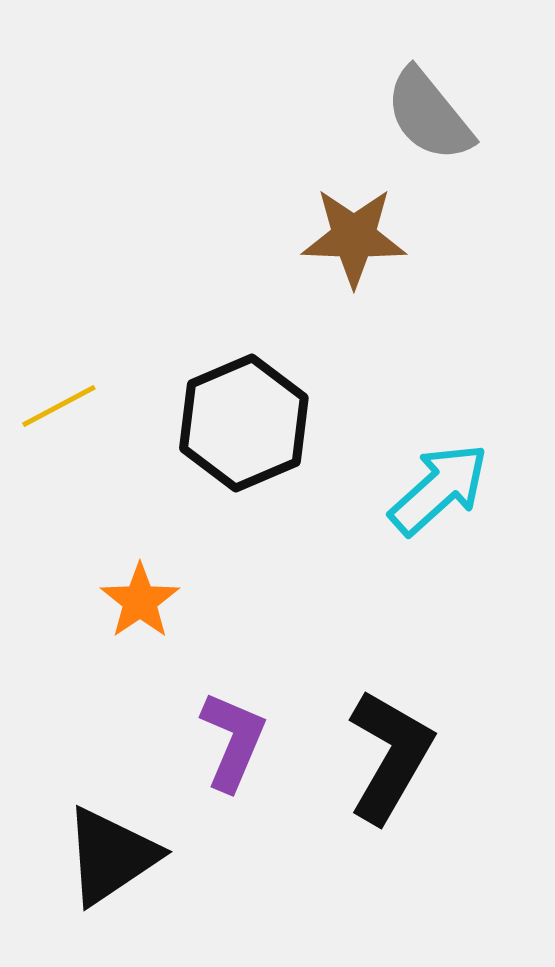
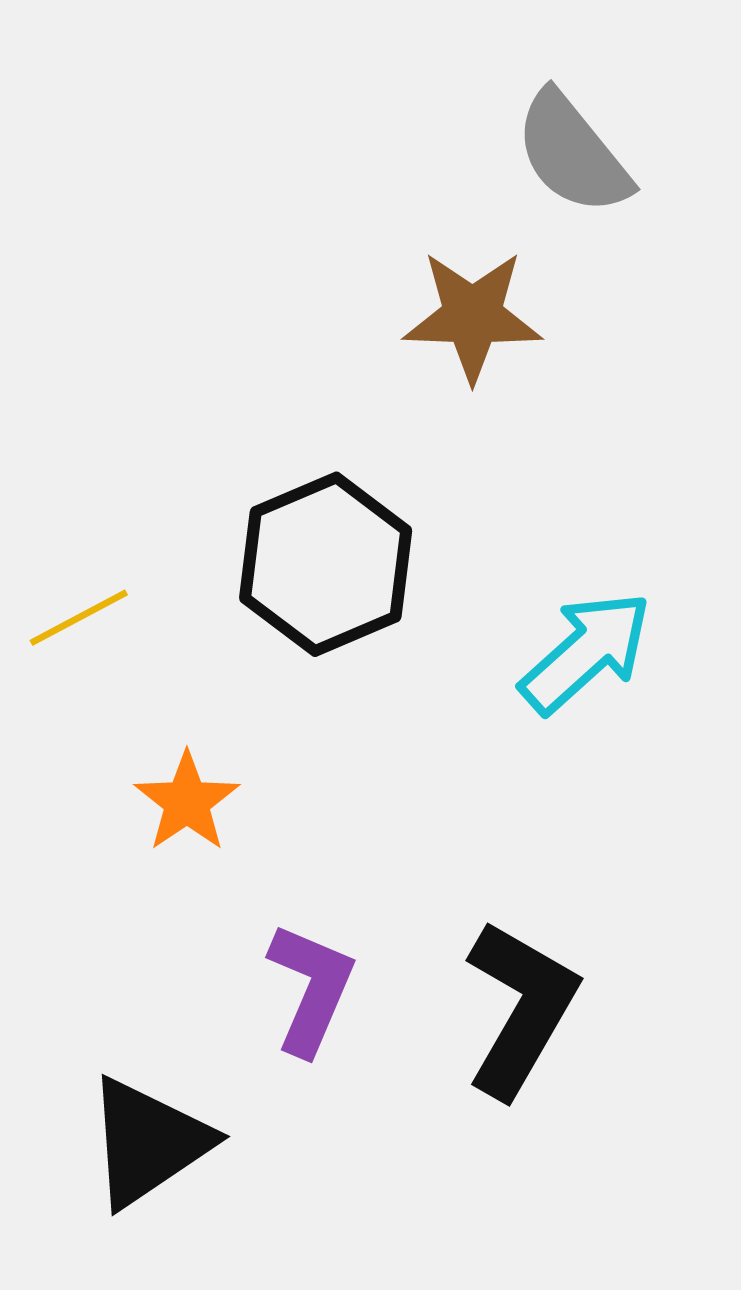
yellow line: (59, 406) -> (79, 618), moved

